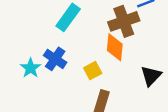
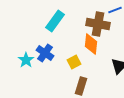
brown cross: (124, 21) -> (98, 24), turned 30

